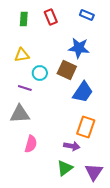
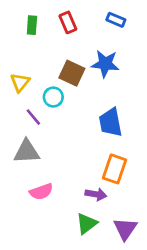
yellow triangle: (22, 55) -> (20, 82), moved, turned -42
brown square: (67, 70) -> (72, 73), moved
purple line: (25, 88) -> (33, 117), turned 32
blue trapezoid: (83, 92) -> (111, 122), turned 135
pink semicircle: (31, 144) -> (41, 192), turned 54

